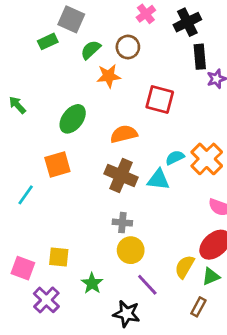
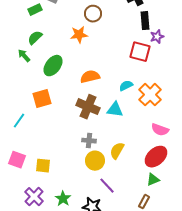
green semicircle: (91, 50) -> (35, 38), moved
red square: (160, 100) -> (140, 52), moved
green arrow: (17, 105) -> (24, 56), moved
cyan semicircle: (175, 158) -> (126, 86), moved
yellow semicircle: (185, 267) -> (117, 151), moved
pink square: (23, 268) -> (17, 160), moved
green star: (92, 283) -> (63, 199), moved

